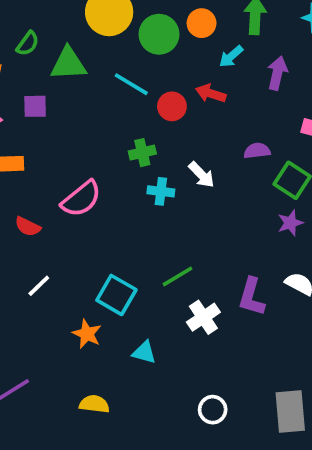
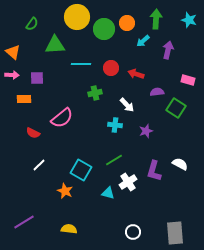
green semicircle: (28, 43) -> (32, 24), moved
cyan line: (131, 84) -> (81, 64), moved, turned -30
red arrow: (211, 93) -> (136, 74), moved
purple square: (35, 106) -> (37, 78), moved
cyan cross: (161, 191) -> (115, 125), moved
purple star: (290, 223) -> (146, 131), moved
cyan triangle: (144, 352) -> (108, 193), moved

